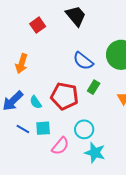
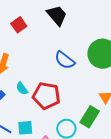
green rectangle: (94, 87) -> (90, 117), moved, size x1.5
cyan semicircle: (36, 102) -> (22, 88), moved

